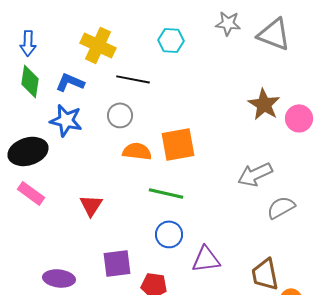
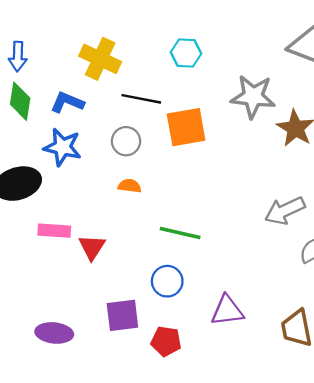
gray star: (228, 23) -> (253, 96), moved, size x1.5
orange square: (178, 144) -> (186, 127), moved
orange semicircle: (137, 151) -> (130, 186), moved, size x0.7
pink rectangle: (31, 193) -> (54, 231), moved, turned -32
blue circle: (169, 234) -> (167, 281), moved

